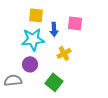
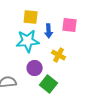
yellow cross: (64, 53) -> (59, 55), turned -32
purple circle: (30, 64) -> (35, 68), moved

